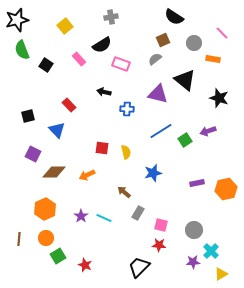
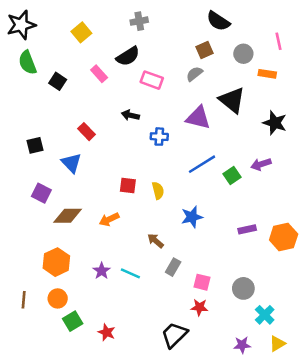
pink line: (222, 33) -> (279, 41), turned 32
purple star: (193, 262) -> (242, 345), moved

